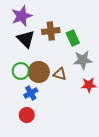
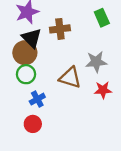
green rectangle: (73, 38) -> (102, 18), moved
brown circle: (39, 72) -> (25, 53), moved
brown triangle: (60, 74) -> (70, 78), size x1.5

